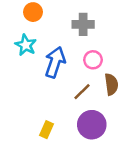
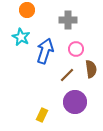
yellow rectangle: (46, 130) -> (42, 115), moved

